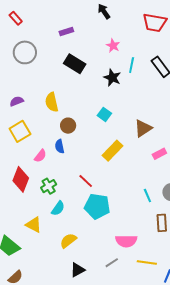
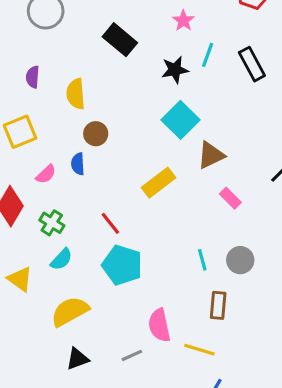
black star: (112, 78) -> (175, 70), turned 30
purple semicircle: (17, 101) -> (33, 77), moved, turned -72
cyan square: (104, 114) -> (181, 120), moved, size x1.6
pink rectangle: (159, 154) -> (230, 198), turned 64
green cross: (49, 186) -> (52, 223), turned -35
yellow semicircle: (68, 241) -> (70, 311), size x1.4
pink semicircle: (126, 241) -> (159, 325), turned 70
yellow line: (147, 263) -> (199, 350), moved

